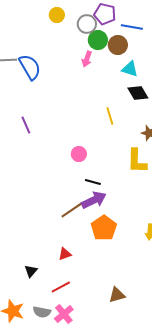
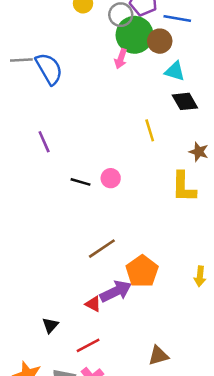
green circle: (98, 40) -> (135, 35), size x1.5
black line: (93, 182) -> (80, 182), moved
purple arrow: (94, 200) -> (116, 291), moved
red triangle: (65, 254) -> (93, 304), turned 48

